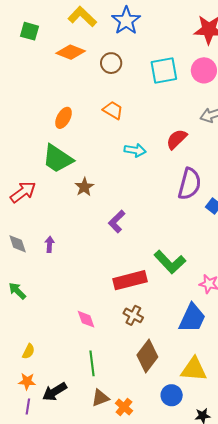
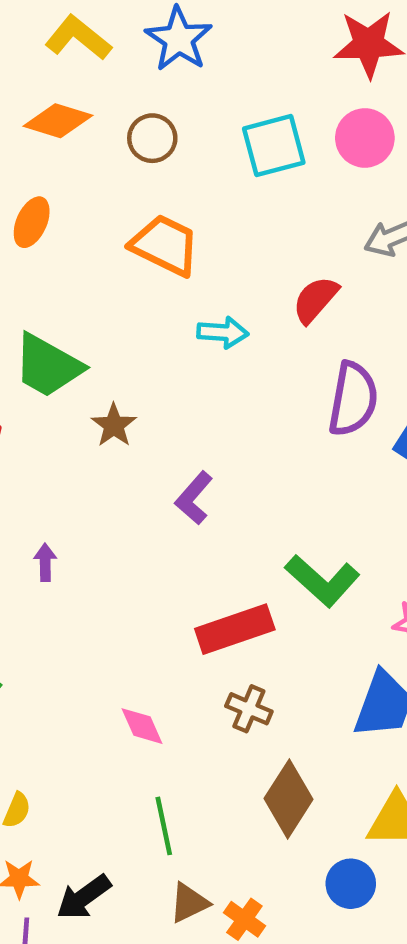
orange trapezoid: (113, 110) -> (165, 245), size x1.5
orange ellipse: (64, 118) -> (32, 222), moved

